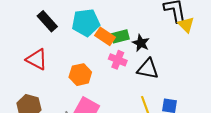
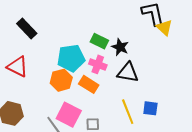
cyan pentagon: (86, 23) -> (71, 58), moved
orange rectangle: (105, 36) -> (89, 84), moved
green rectangle: (120, 36) -> (99, 41), turned 42

